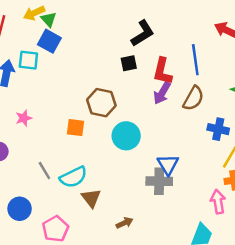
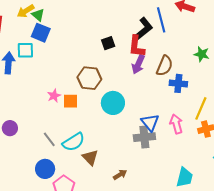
black L-shape: (143, 33) -> (144, 29), moved
blue line: (195, 60) -> (161, 20), moved
pink star: (24, 118) -> (54, 96), moved
blue cross: (218, 129) -> (178, 83), moved
pink arrow: (218, 202) -> (176, 124), moved
blue circle: (20, 209) -> (45, 169), moved

